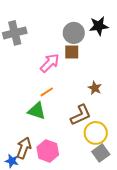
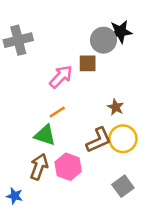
gray circle: (74, 33) -> (103, 40), moved
yellow circle: (96, 133) -> (123, 139), moved
brown arrow: (24, 148) -> (39, 167), moved
pink hexagon: (48, 151) -> (68, 167), moved

